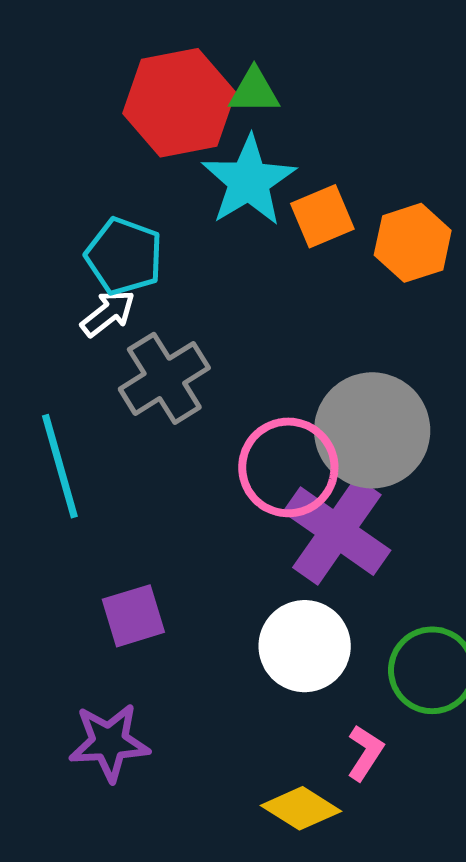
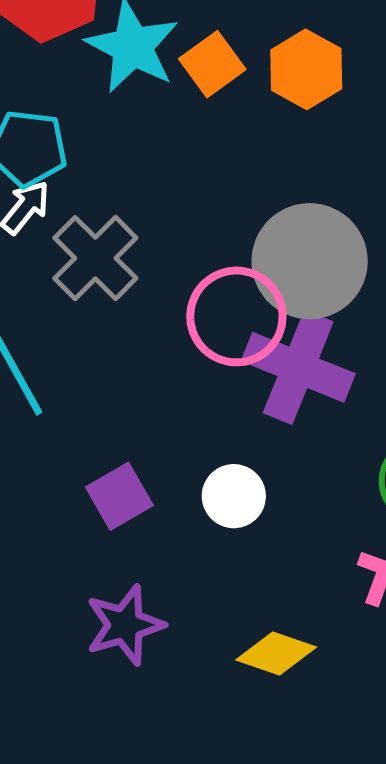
white circle: (305, 646) -> (234, 496), moved, size x0.7
yellow diamond: (301, 808) -> (276, 653), moved

